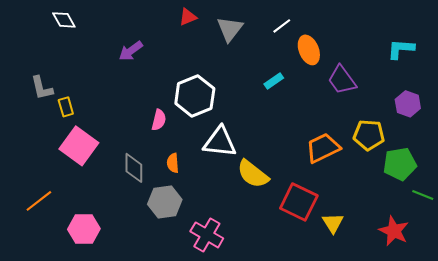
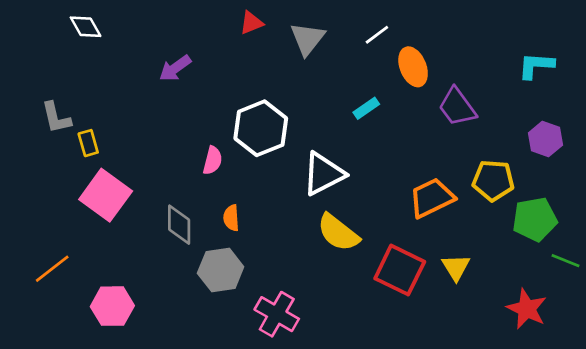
white triangle: (220, 142) -> (324, 174), moved, turned -33
yellow triangle: (333, 223) -> (456, 267), moved

